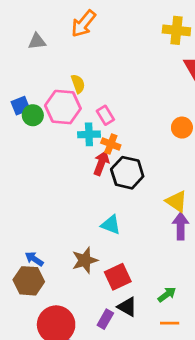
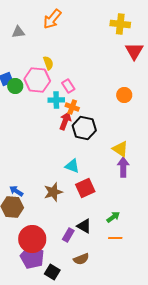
red square: (118, 277) -> (85, 188), moved

